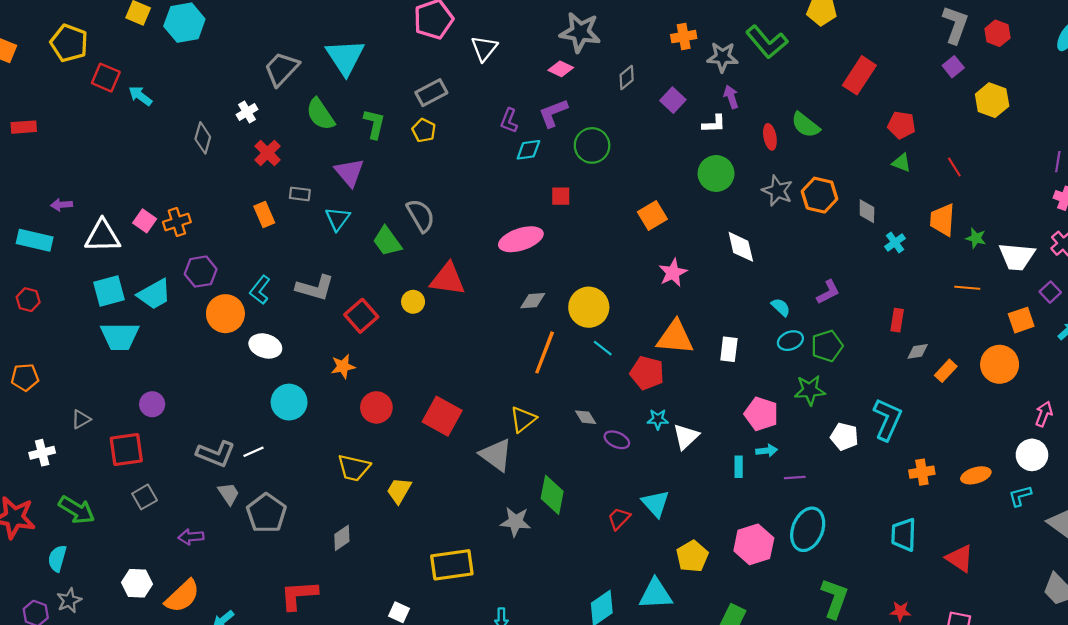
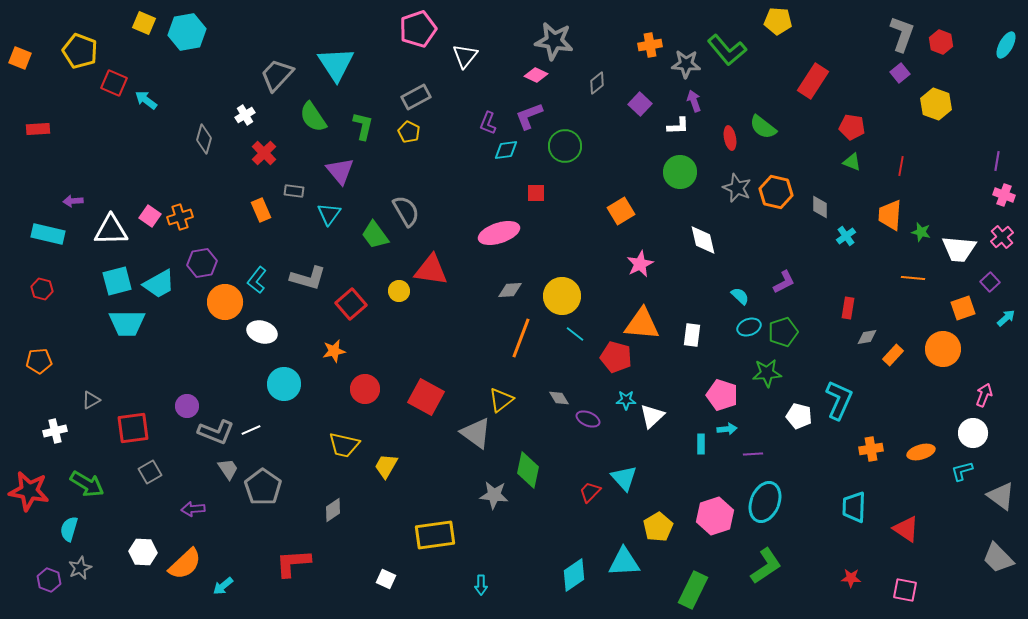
red line: (954, 167) -> (901, 166), turned 42
purple circle: (152, 404) -> (187, 406), moved
green L-shape: (835, 598) -> (766, 566), moved, turned 36

